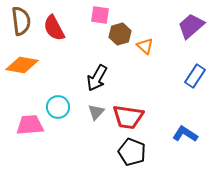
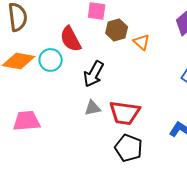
red semicircle: (54, 28) -> (71, 39), moved
cyan circle: (58, 107) -> (51, 60), moved
gray triangle: (96, 112) -> (93, 108), turned 36

